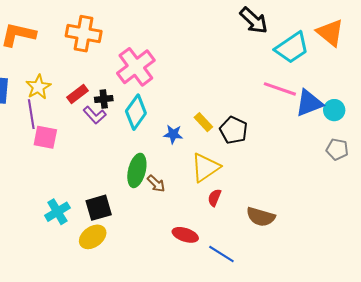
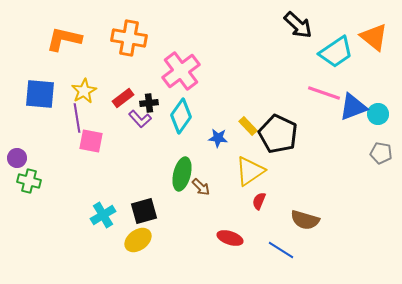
black pentagon: (234, 130) -> (278, 134), size x1.4
blue line: (221, 254) -> (281, 250), moved

